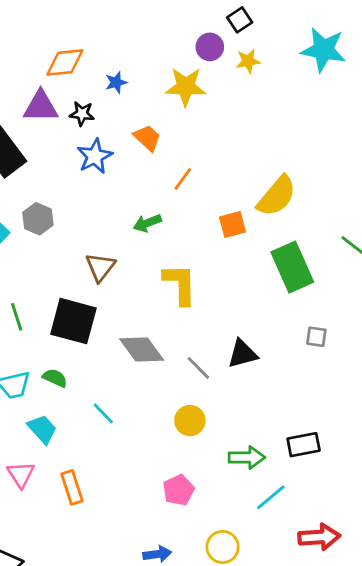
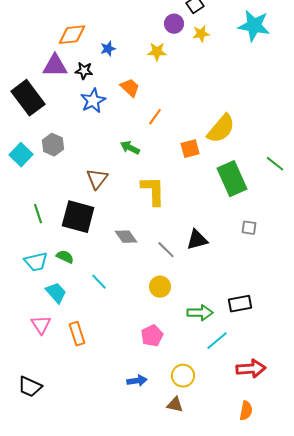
yellow star: (186, 87) -> (157, 52), size x0.7
green arrow: (147, 223) -> (130, 148), turned 48
gray diamond: (142, 349) -> (126, 237), size x0.7

